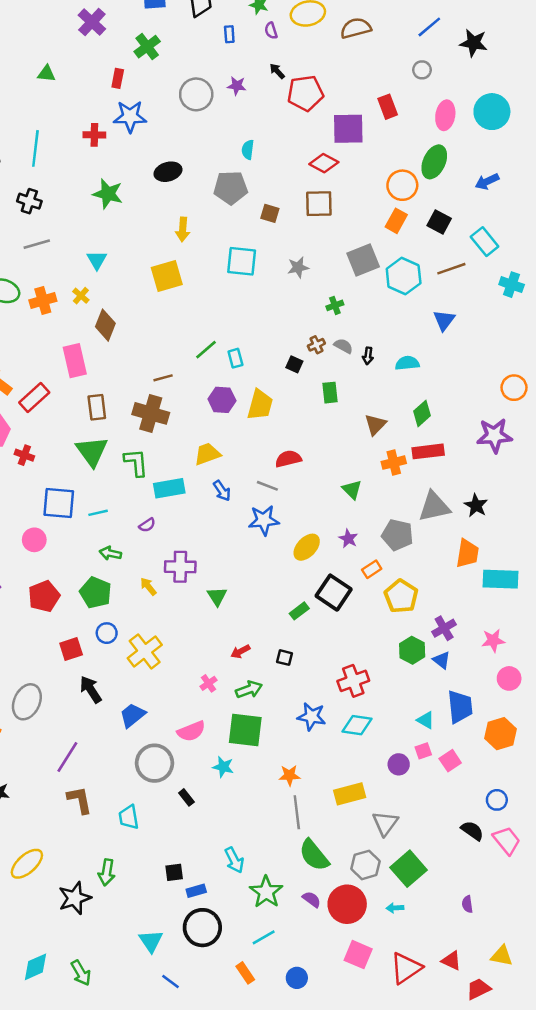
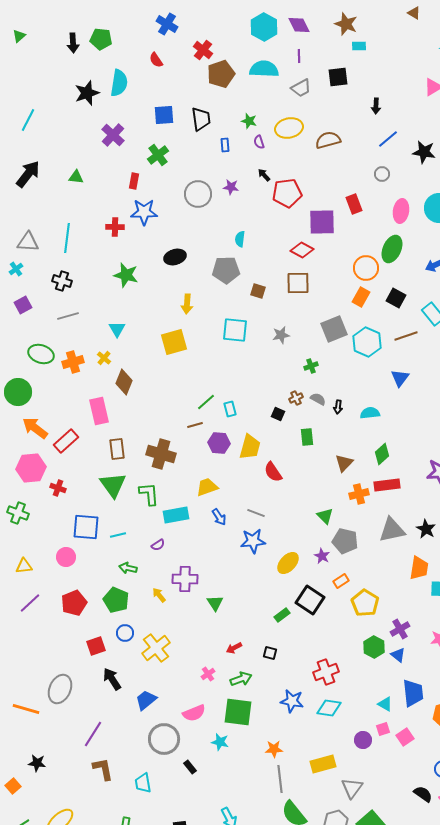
brown line: (163, 378) -> (195, 425), moved
red semicircle: (288, 459) -> (273, 472), moved, turned -110
gray pentagon: (397, 535) -> (345, 541), moved

